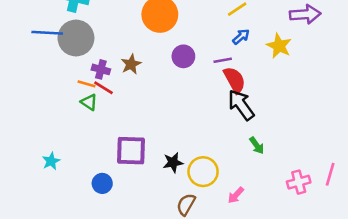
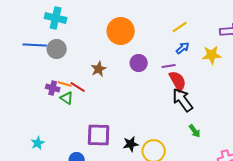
gray circle: (76, 38) -> (57, 49), size x0.7
yellow star: (279, 46) -> (212, 55), turned -30
purple cross: (101, 69) -> (53, 88), moved

